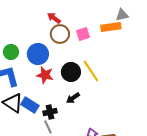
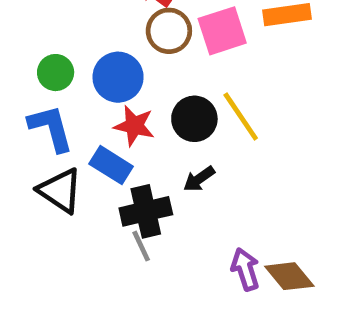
pink square: (83, 34) -> (222, 31), size x1.5
blue rectangle: (30, 105) -> (111, 165), moved
black cross: (50, 112) -> (146, 211), size x1.5

